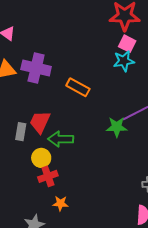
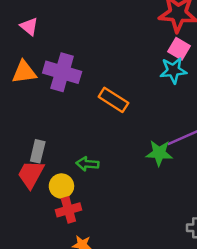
red trapezoid: (40, 122) -> (31, 174), moved
green arrow: (61, 139) -> (87, 164), size x0.7

